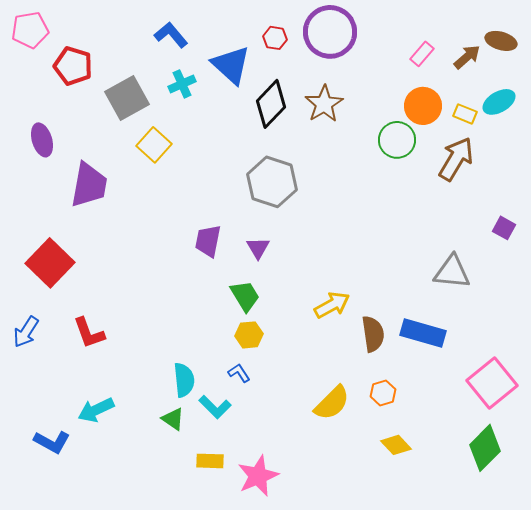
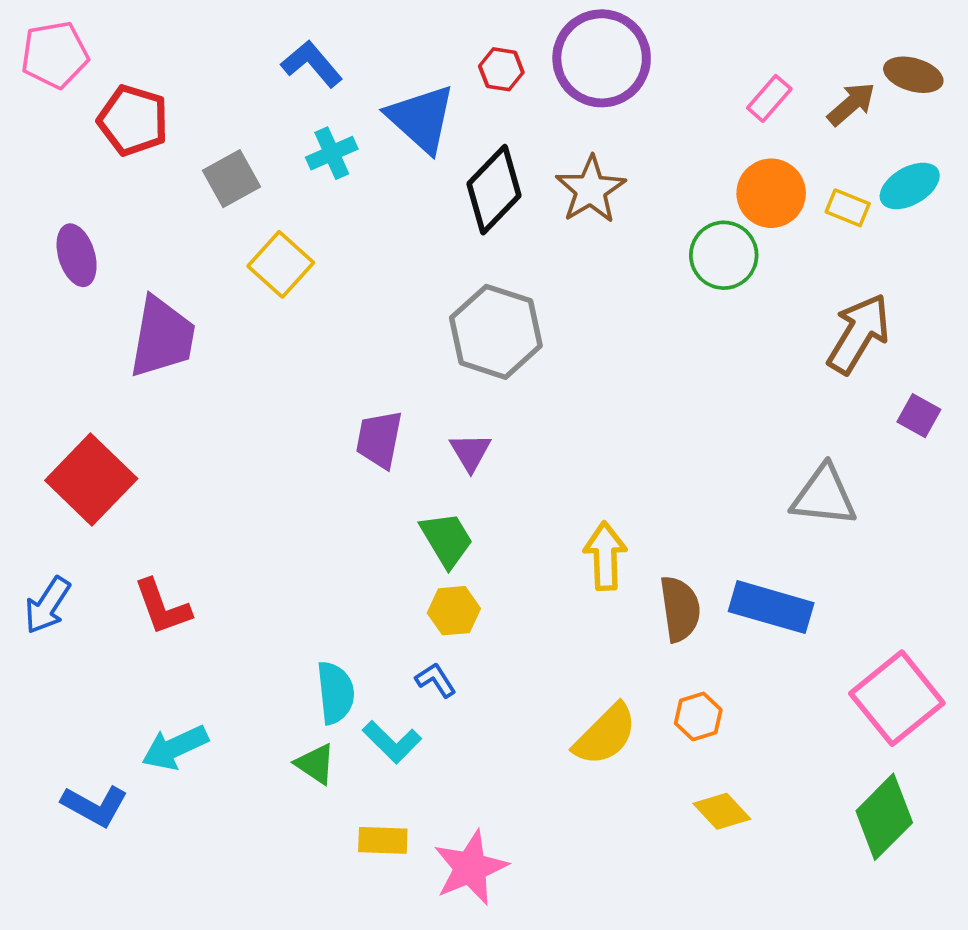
gray square: (127, 98) -> (232, 179), size x0.7
brown arrow: (456, 159) -> (859, 334), moved
yellow arrow: (332, 305) -> (605, 556), turned -63

